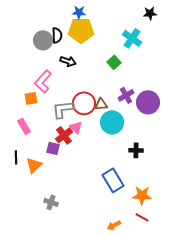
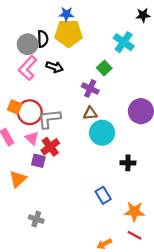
pink L-shape: (43, 81) -> (28, 68), moved
purple cross: (126, 95) -> (90, 88), moved, turned -35
orange square: (31, 98) -> (15, 107), turned 32
red circle: (84, 103) -> (30, 112), moved
pink triangle: (76, 127) -> (32, 138), moved
blue rectangle: (113, 180) -> (103, 195), size x0.7

